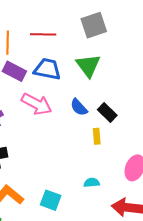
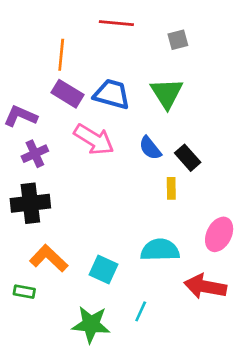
gray square: (94, 25) -> (178, 40), size x0.6
red line: (43, 34) -> (116, 23), moved
cyan semicircle: (92, 183) -> (160, 250), size x1.8

